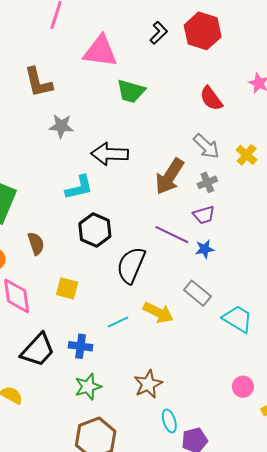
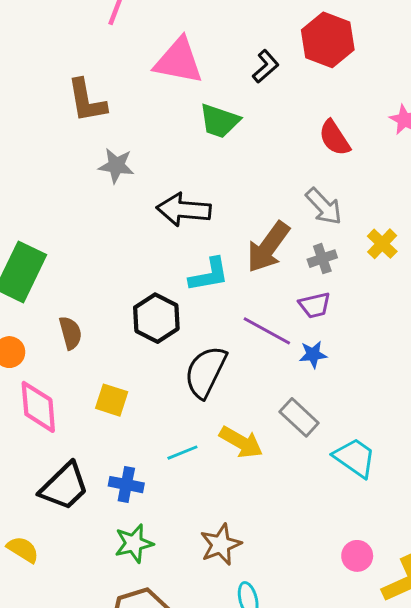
black L-shape: (159, 33) -> (266, 66), moved
yellow cross: (247, 155) -> (382, 244), moved
cyan L-shape: (79, 187) -> (209, 275), moved

